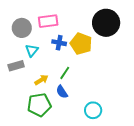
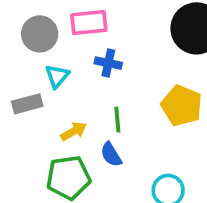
yellow pentagon: (81, 44) -> (182, 106), moved
green line: (65, 73) -> (117, 120), turned -40

